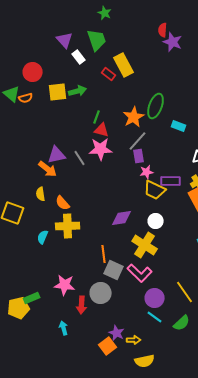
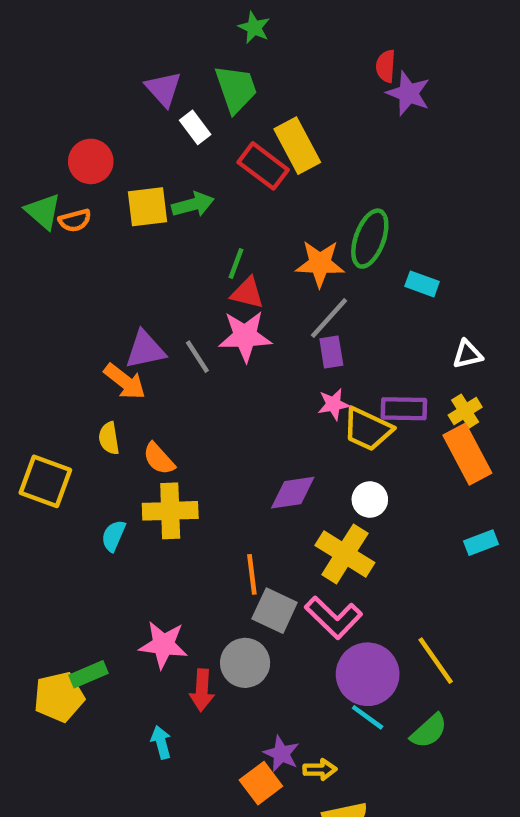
red rectangle: (109, 74) -> (263, 166), size x1.5
orange star: (134, 117) -> (320, 264), turned 30
pink star: (147, 172) -> (334, 404), moved
purple circle: (155, 298) -> (368, 674), size x1.4

